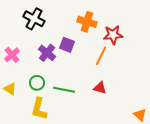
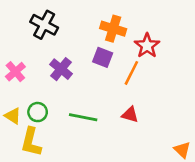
red star: (113, 35) -> (147, 46), turned -30
purple square: (67, 45) -> (103, 57), moved
green circle: (37, 83) -> (38, 112), moved
yellow L-shape: (39, 109) -> (31, 142), moved

